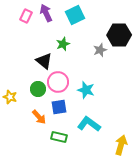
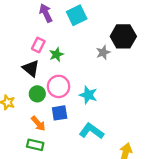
pink rectangle: (26, 16) -> (38, 45), moved
green star: (63, 44) -> (56, 55), moved
black triangle: (44, 61) -> (31, 68), moved
green rectangle: (59, 137) -> (35, 145), moved

